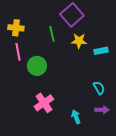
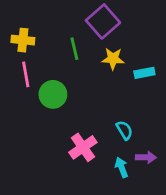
cyan semicircle: (99, 88) -> (124, 130), moved
pink cross: (44, 103) -> (83, 147), moved
cyan arrow: (76, 117) -> (122, 167), moved

